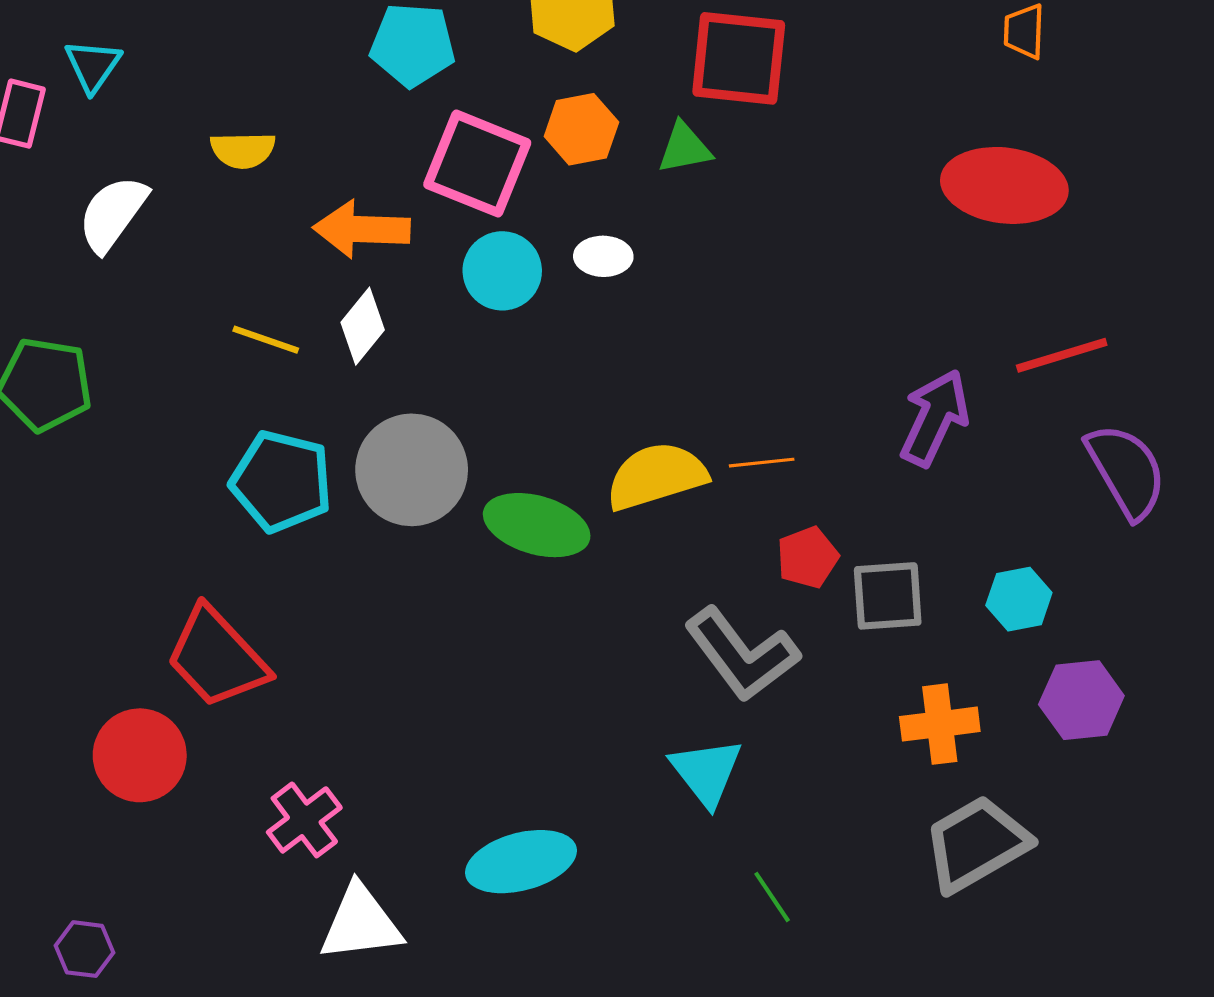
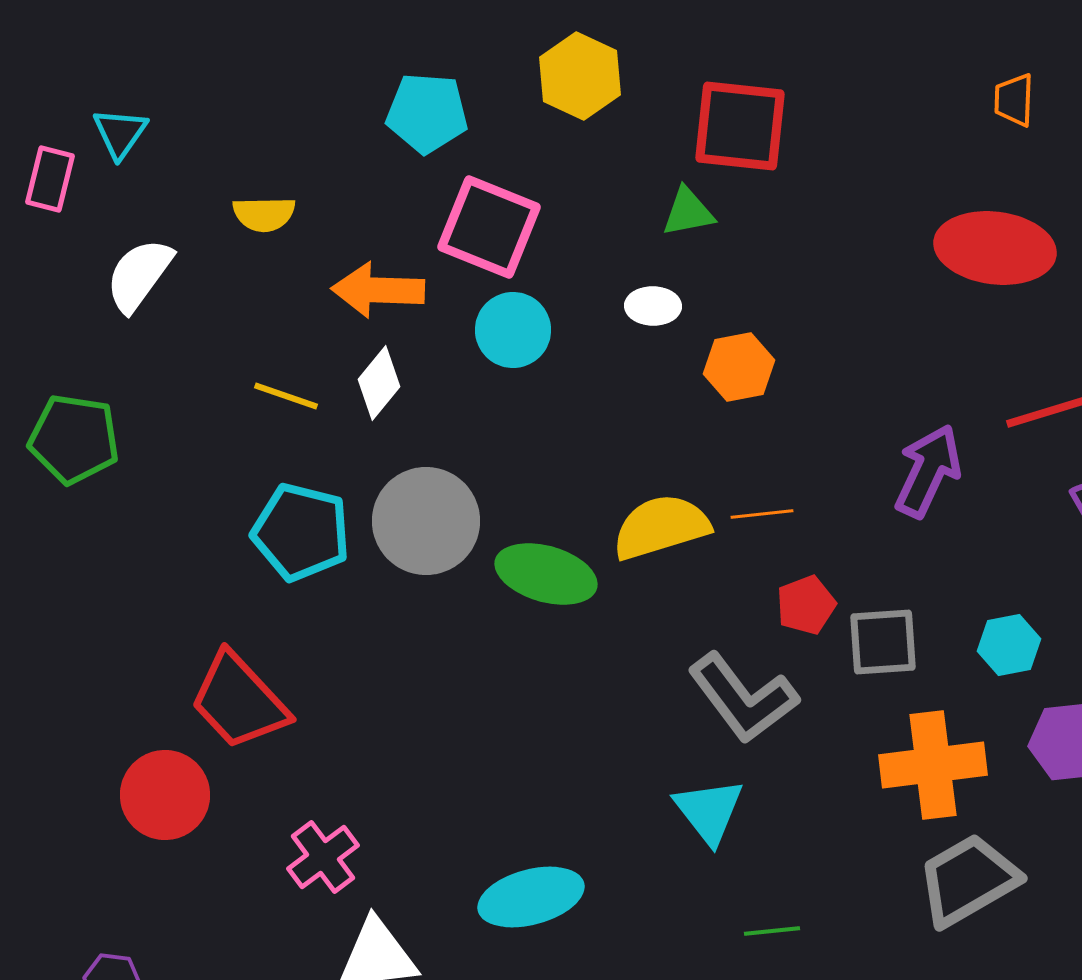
orange hexagon: (581, 129) -> (739, 367), moved
white ellipse: (603, 256) -> (653, 306), moved
orange cross: (940, 724) -> (933, 765), size x1.4
green line: (772, 897) -> (772, 931), turned -62

